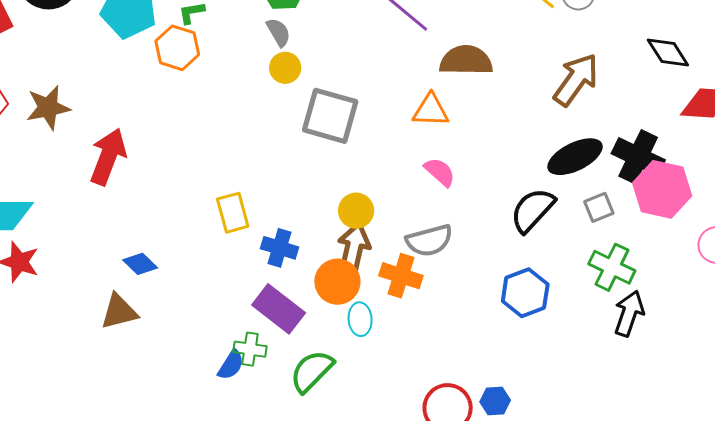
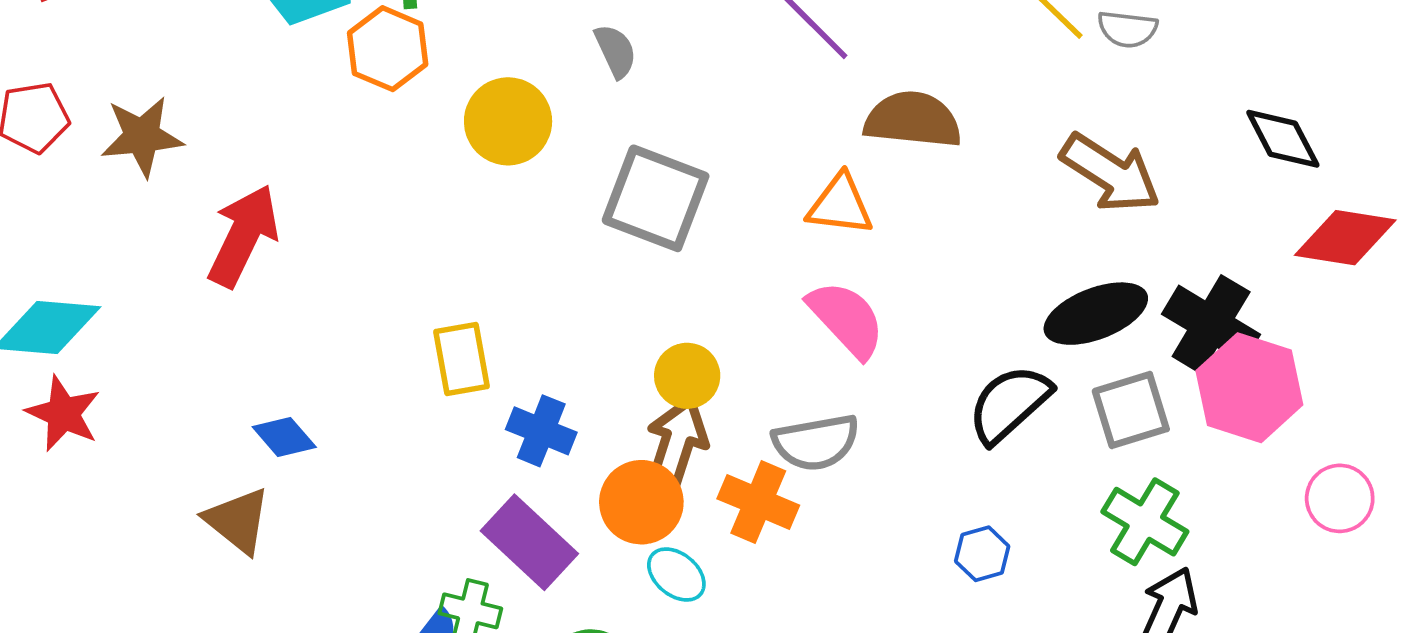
gray semicircle: (278, 32) -> (616, 51), moved
yellow circle: (285, 68) -> (508, 121), moved, size x1.5
brown arrow: (576, 80) -> (1110, 173), turned 82
pink semicircle: (440, 172) -> (846, 319), size x1.4
gray square: (599, 207) -> (1131, 410), size x1.4
blue hexagon: (525, 293) -> (982, 554), size x0.6
brown triangle: (119, 312) -> (238, 521), turned 48
cyan ellipse: (360, 319) -> (676, 575), turned -52

